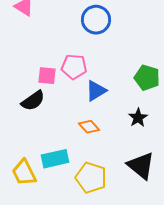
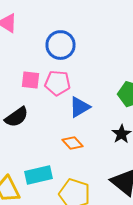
blue circle: (96, 20) -> (61, 45), moved
pink square: (47, 76) -> (31, 80), moved

